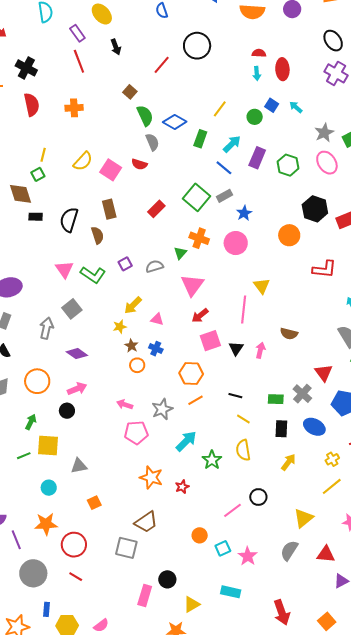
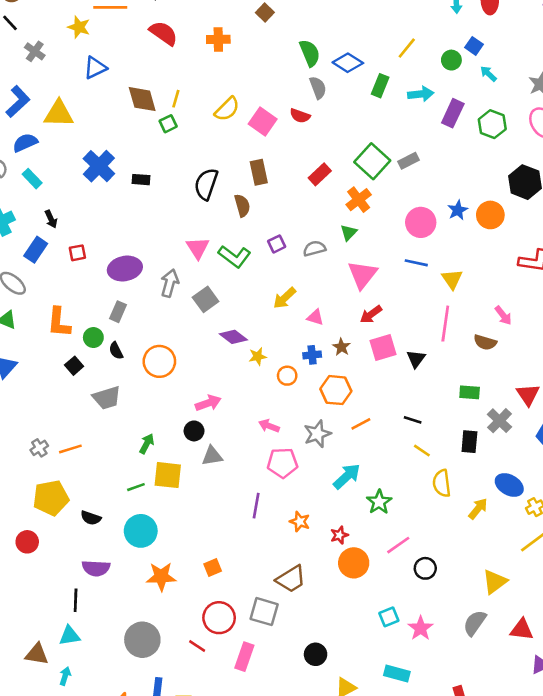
brown square: (130, 92) -> (265, 12), moved
red semicircle: (32, 105) -> (163, 33), turned -45
cyan arrow: (296, 107) -> (488, 74), moved
cyan arrow: (232, 144) -> (421, 94), turned 36
blue line: (224, 168) -> (416, 263), moved, turned -30
brown diamond: (21, 194) -> (142, 99), moved
blue star: (244, 213) -> (458, 210), moved
black rectangle: (36, 217) -> (141, 180), moved
orange cross: (199, 238) -> (359, 200), moved, turned 30
pink line: (244, 310) -> (445, 324), moved
yellow star: (120, 327) -> (258, 356), moved
gray arrow: (47, 328) -> (170, 283), moved
brown star: (131, 346) -> (341, 347), moved
blue cross: (156, 349) -> (312, 355), turned -32
pink arrow: (260, 350) -> (503, 315), moved, turned 126
purple diamond: (77, 354) -> (233, 337), moved
orange hexagon: (191, 373) -> (336, 390), moved
orange circle: (37, 381) -> (159, 361), moved
green rectangle: (276, 399) -> (470, 392), moved
blue ellipse: (314, 427) -> (509, 485), moved
black rectangle: (281, 429) -> (469, 442), moved
yellow semicircle: (243, 450) -> (442, 483), moved
gray triangle: (79, 466) -> (212, 456), moved
orange star: (151, 477) -> (300, 522), size x0.7
cyan circle: (49, 488) -> (141, 531), moved, size x1.6
black circle: (258, 497) -> (425, 568), moved
orange square: (94, 503) -> (213, 567), moved
pink line: (232, 510) -> (398, 545), moved
orange circle: (200, 535) -> (354, 563), moved, size x1.5
purple line: (16, 540) -> (256, 506), moved, turned 30
red circle: (74, 545) -> (219, 618), moved
pink rectangle: (145, 595) -> (244, 657), moved

